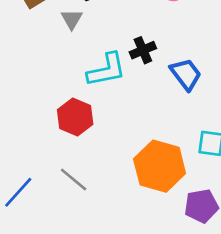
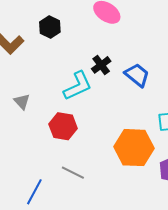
gray triangle: (72, 19) -> (22, 102), moved

